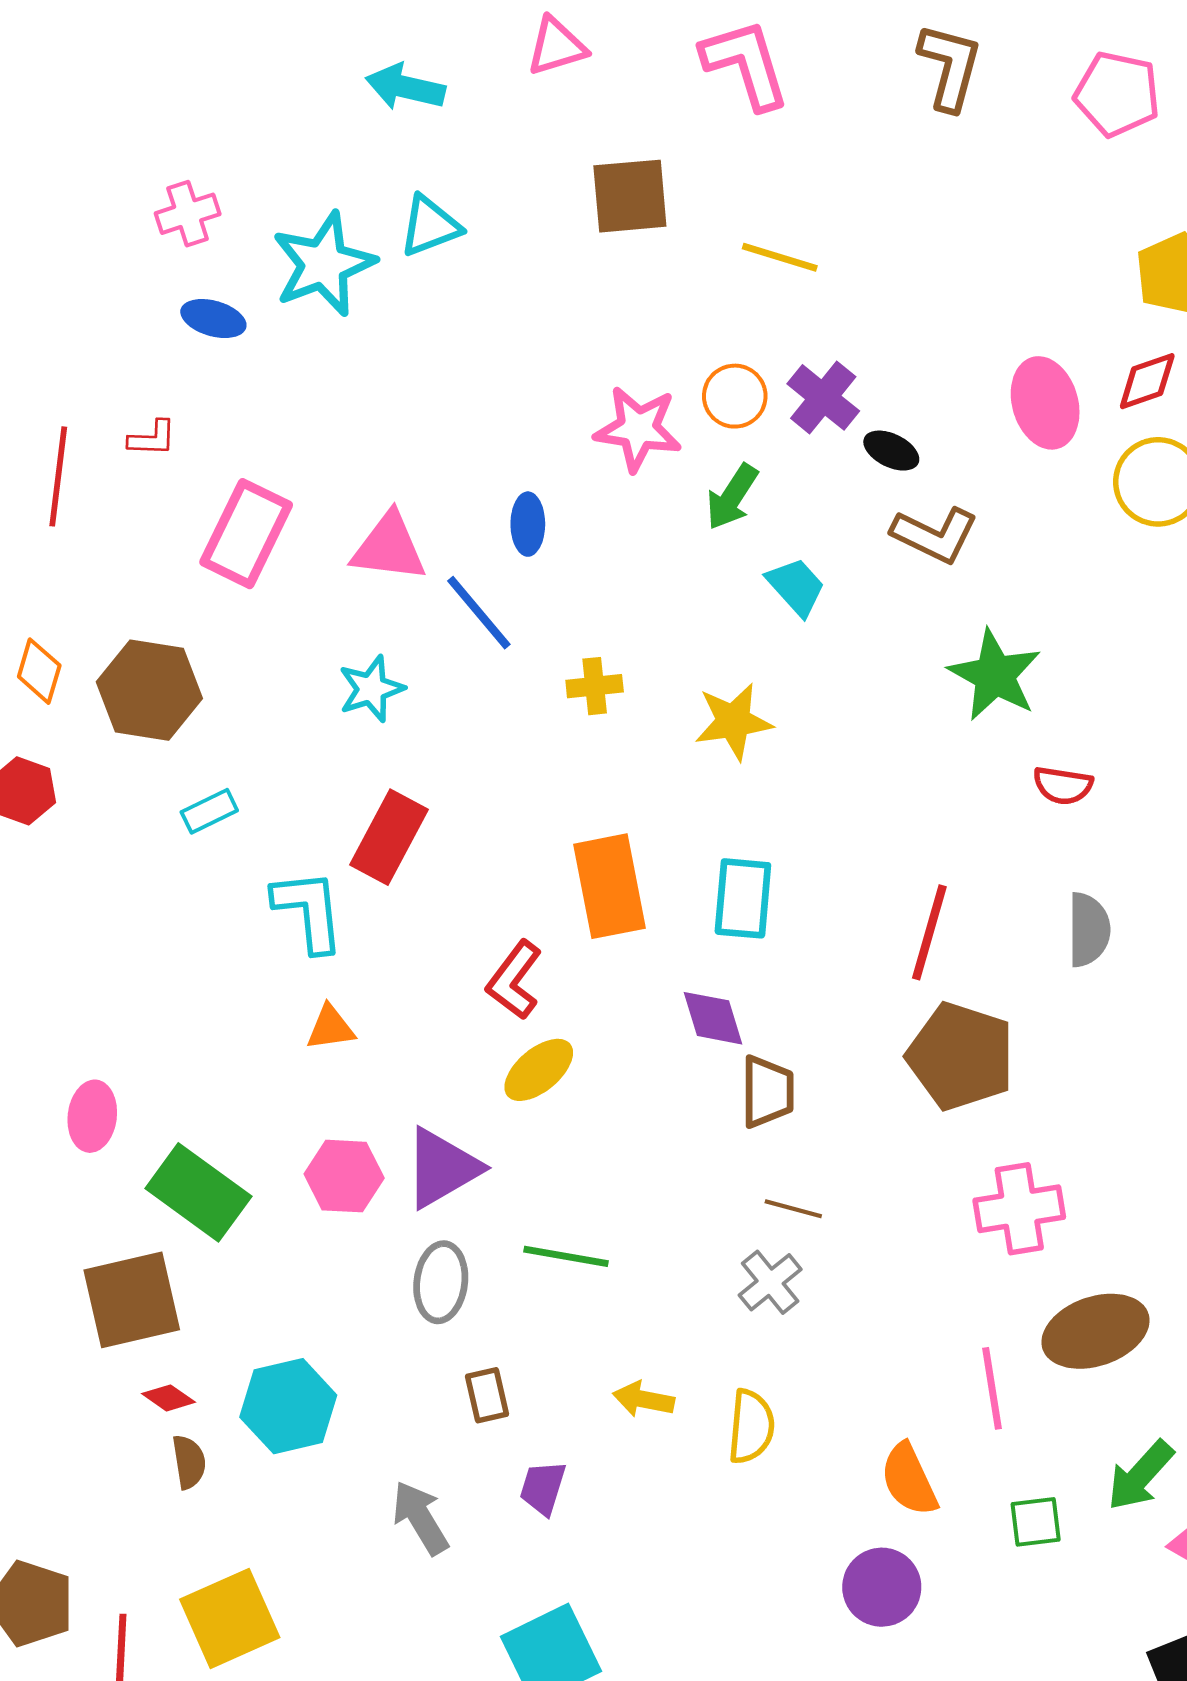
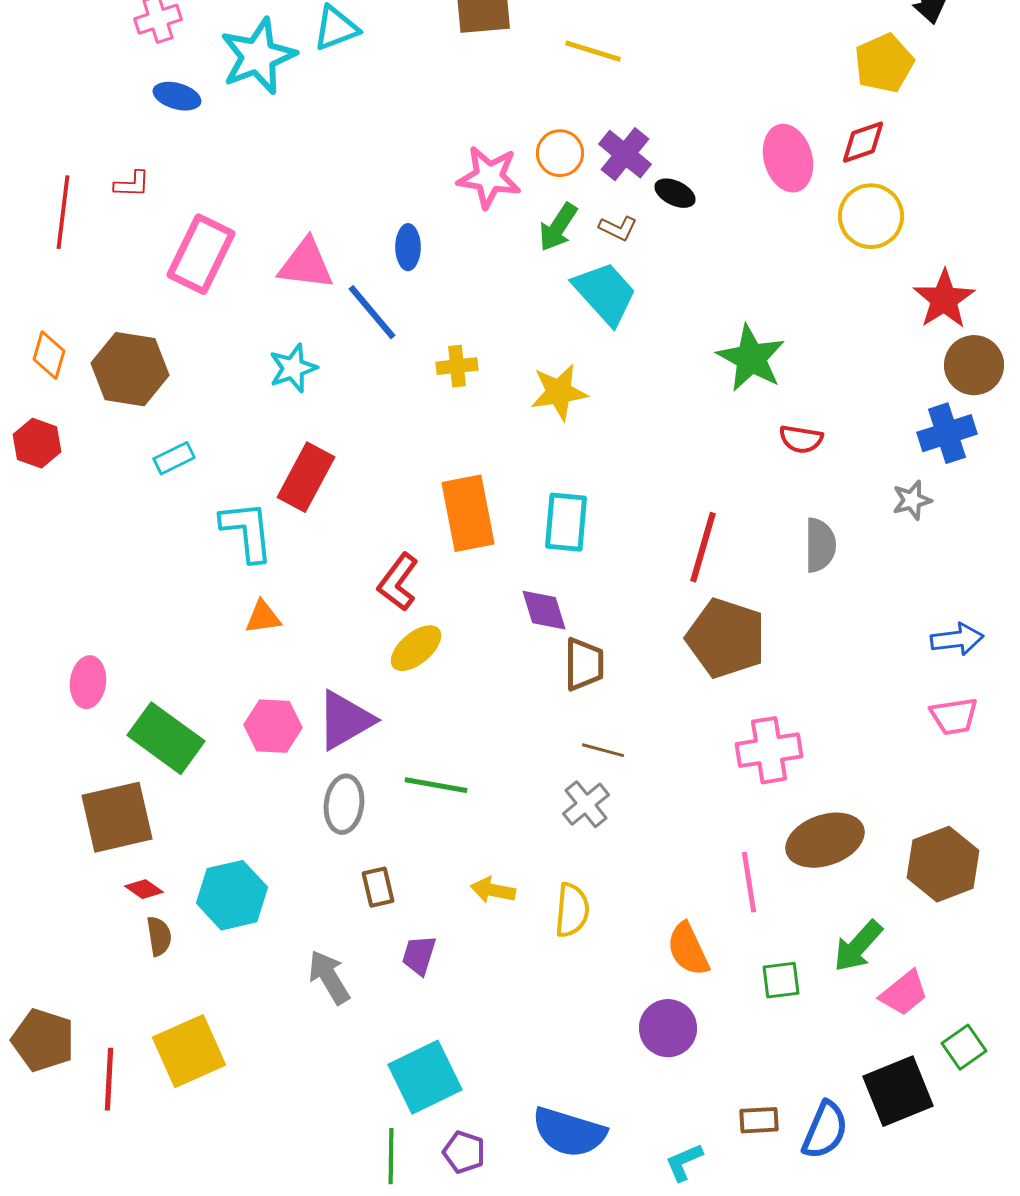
brown L-shape: (935, 535) -> (618, 228), moved, size x0.6
cyan trapezoid: (796, 587) -> (605, 293), size x1.5

